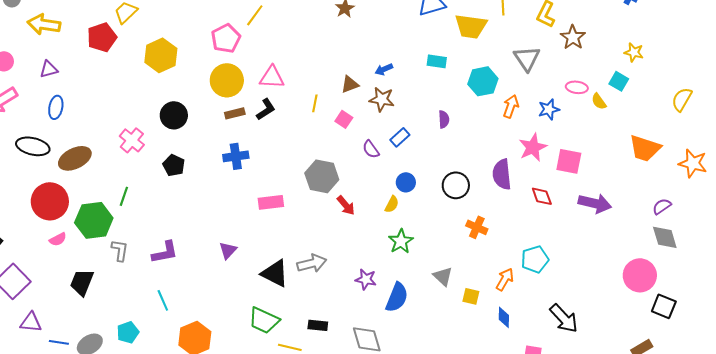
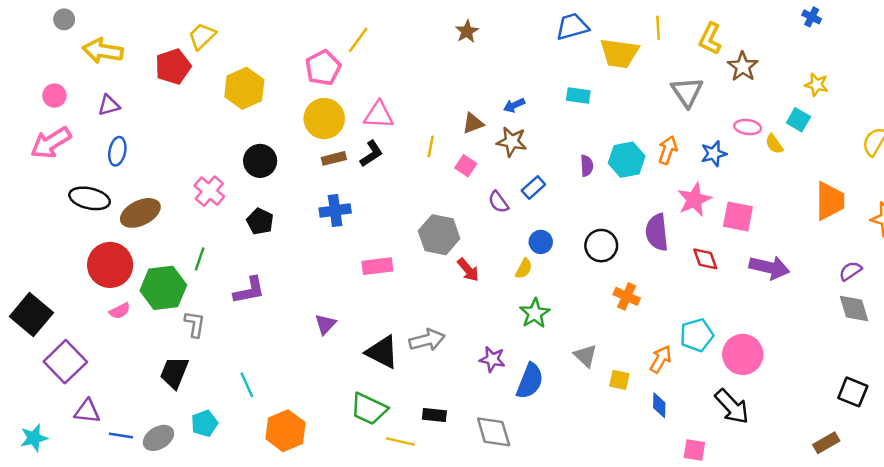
cyan hexagon: (483, 81) -> (627, 160), moved
orange trapezoid: (645, 148) -> (830, 201), turned -108
purple L-shape: (165, 252) -> (249, 290), moved
pink circle: (640, 275) -> (743, 354), moved
black trapezoid: (82, 282) -> (174, 373), moved

